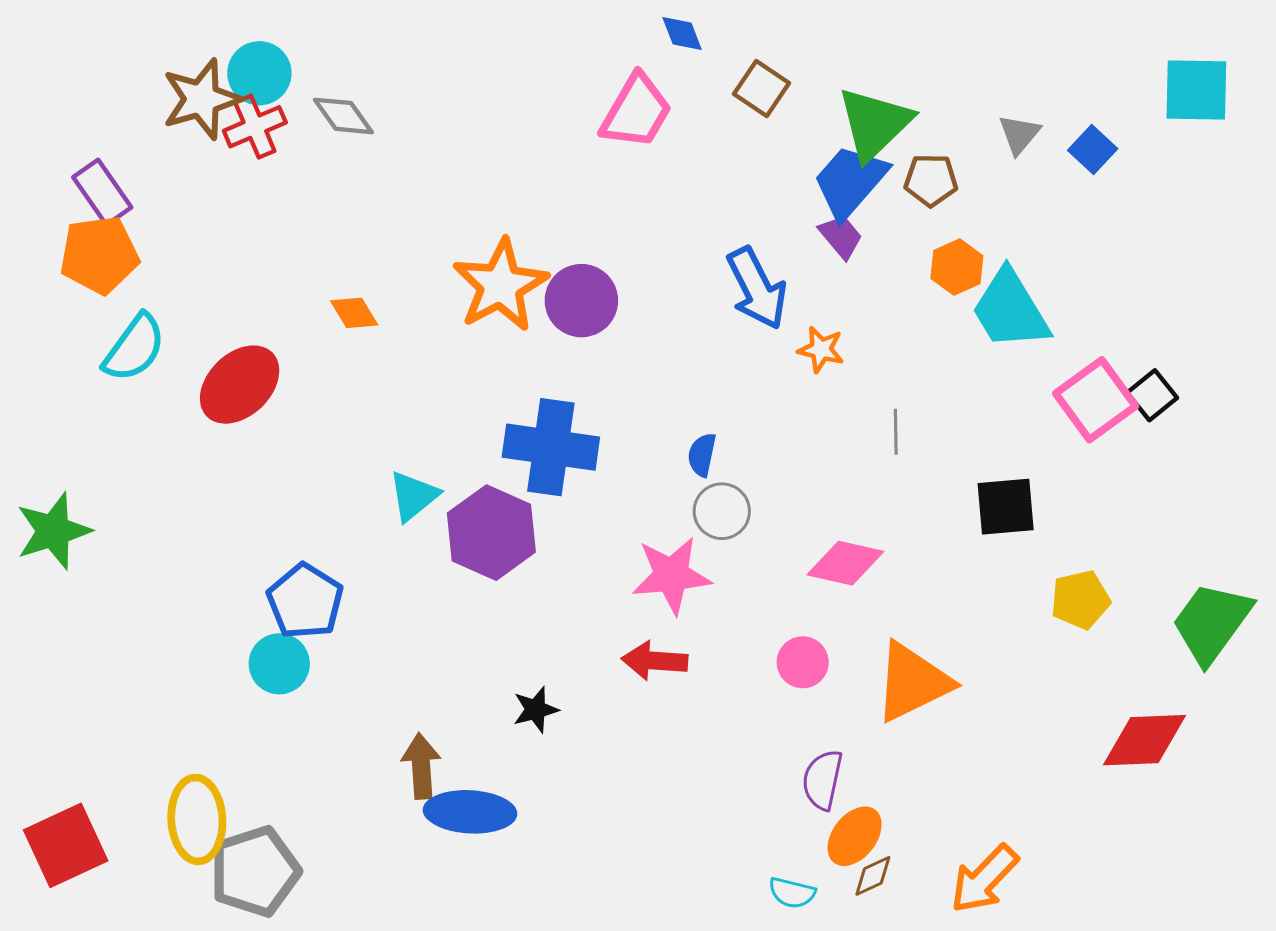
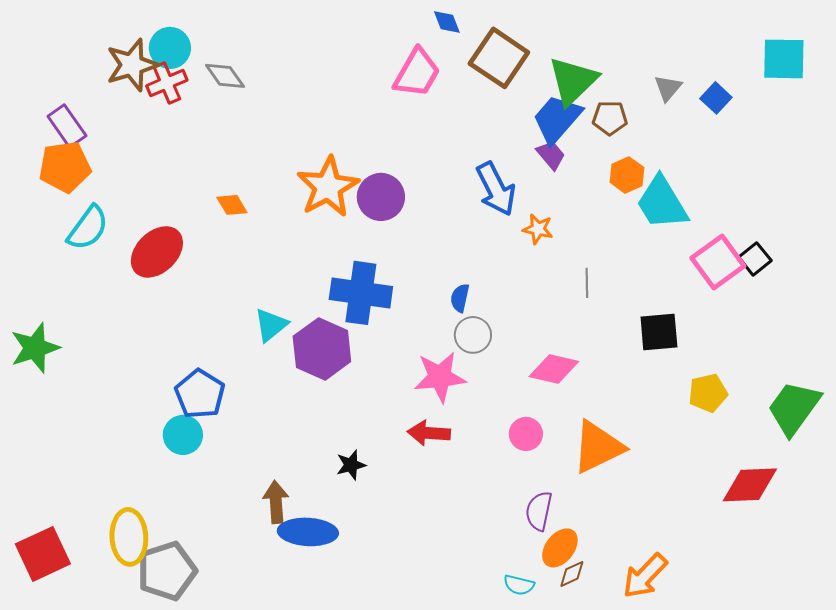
brown square: (761, 89) -> (499, 58), size x1.6

